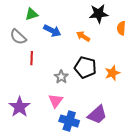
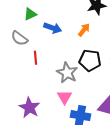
orange arrow: (83, 36) -> (84, 30), turned 104
gray star: (61, 77) -> (67, 73), size x1.5

